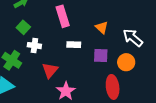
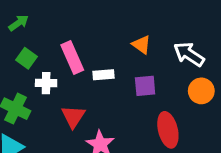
pink rectangle: (63, 16) -> (72, 58), moved
orange circle: (126, 62) -> (201, 91), moved

